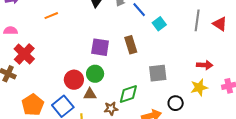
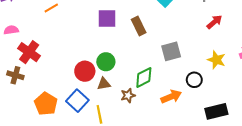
purple square: (100, 47) -> (107, 19), moved
red arrow: (205, 65) -> (214, 22), moved, turned -35
yellow star: (199, 87) -> (216, 60), turned -30

